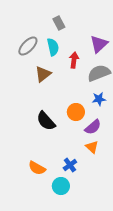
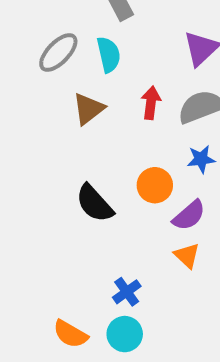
red arrow: (74, 60) -> (151, 103), moved
blue cross: (70, 165) -> (127, 292), moved
orange semicircle: (37, 168) -> (70, 334), moved

